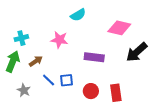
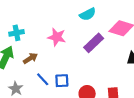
cyan semicircle: (78, 15) -> (88, 14), moved
purple rectangle: (94, 57) -> (94, 43), moved, turned -54

